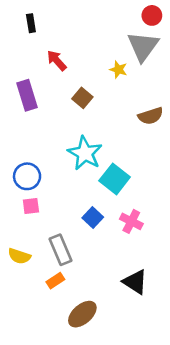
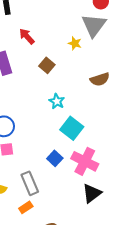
cyan star: (85, 153) -> (57, 101), moved, size x0.6
pink cross: (131, 221) -> (85, 161), size x1.5
black triangle: (135, 282) -> (92, 193), moved, turned 50

